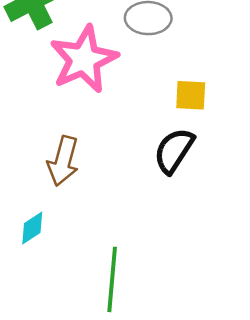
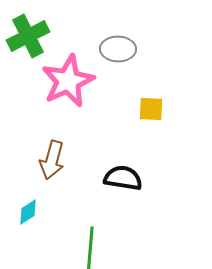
black semicircle: (174, 151) -> (123, 178), moved, turned 66

